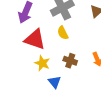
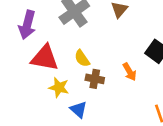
yellow semicircle: (63, 33) -> (82, 58), moved

